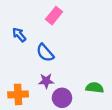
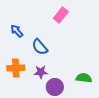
pink rectangle: (54, 16) -> (61, 15), moved
orange cross: (18, 94) -> (16, 68), moved

